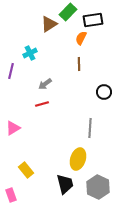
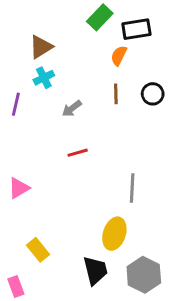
brown triangle: (49, 24) -> (41, 47), moved
gray arrow: (45, 84) -> (72, 109), moved
black circle: (104, 92) -> (153, 94), moved
red line: (42, 104) -> (78, 153), moved

